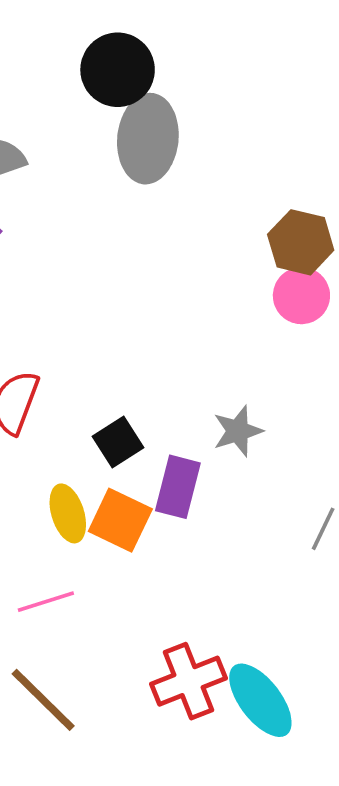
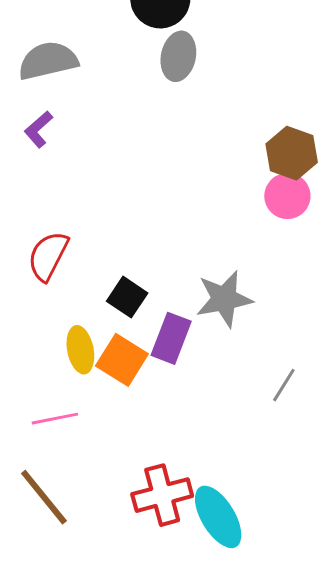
gray ellipse: (148, 139) -> (178, 56), size x0.7
gray star: (238, 431) -> (224, 299), size x1.4
black square: (118, 442) -> (127, 297), turned -30

